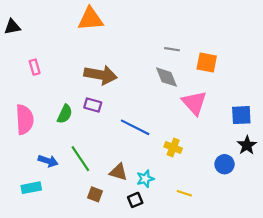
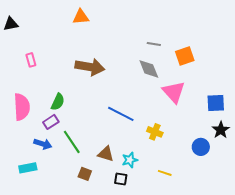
orange triangle: (90, 19) -> (81, 17), size x0.7
orange square: (207, 63) -> (185, 56), turned -30
purple rectangle: (93, 105) -> (51, 122), moved, turned -49
black square: (135, 200) -> (121, 179), turned 32

